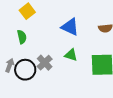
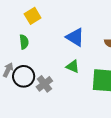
gray cross: (45, 63) -> (44, 84), moved

